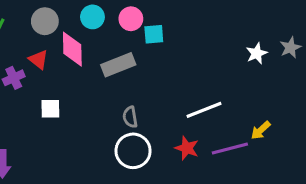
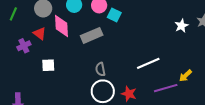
cyan square: (154, 34) -> (114, 15), turned 32
red star: (187, 148) -> (129, 94), moved

